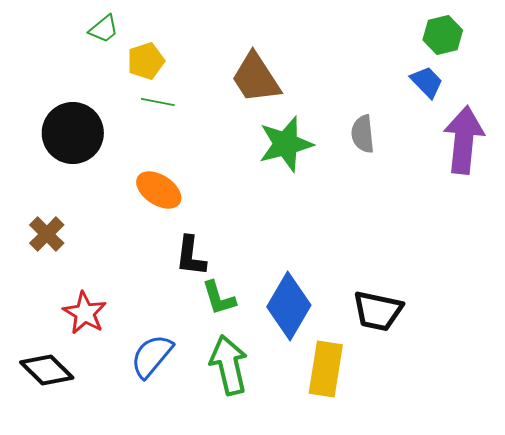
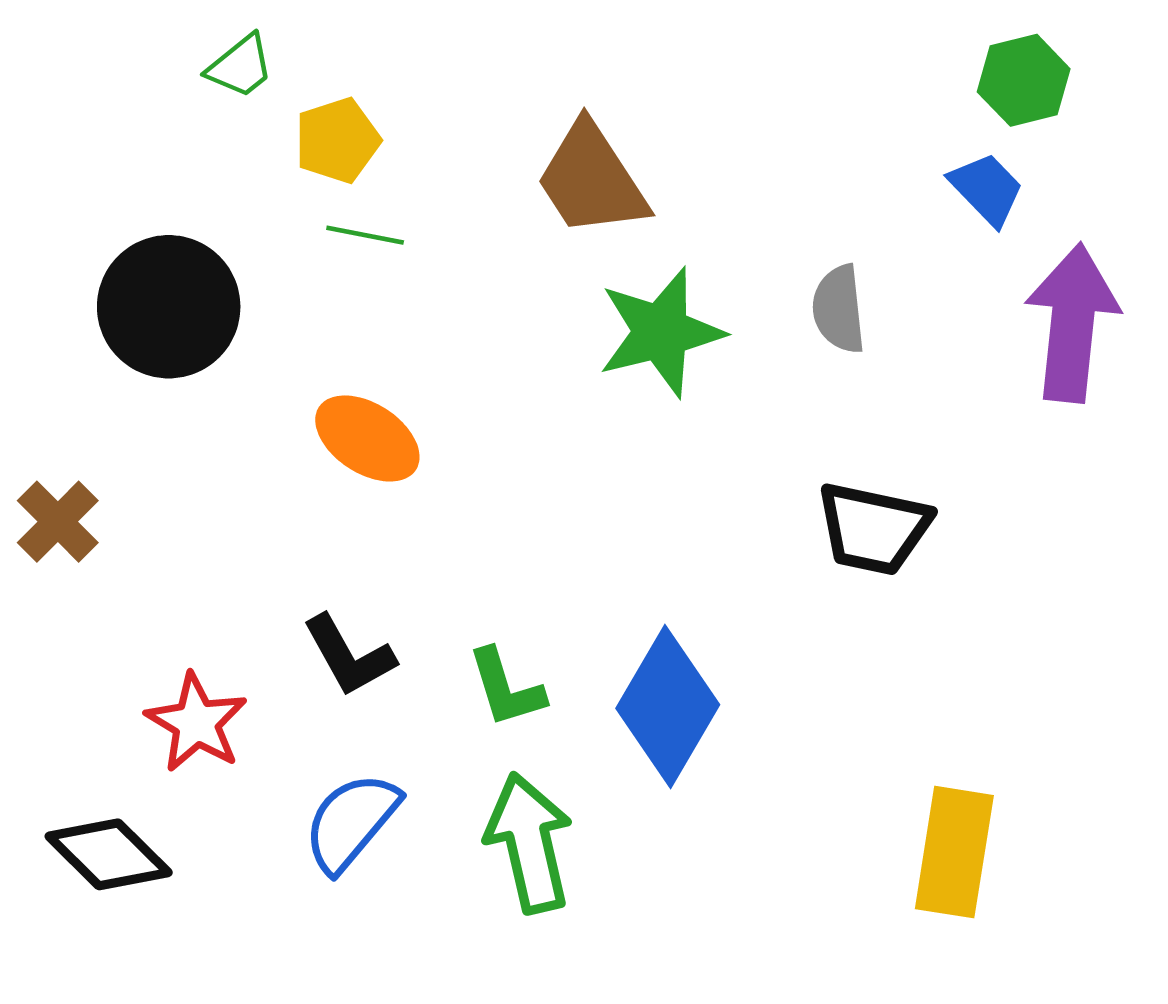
brown cross: (47, 234) -> (58, 522), moved
black L-shape: (191, 256) -> (349, 656), moved, turned -36
black trapezoid: (378, 311) -> (873, 529), moved
yellow rectangle: (326, 369) -> (954, 852), moved

